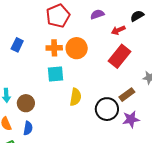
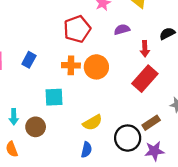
red arrow: (118, 30) -> (145, 49), turned -72
cyan square: (56, 74) -> (54, 97), moved
yellow semicircle: (76, 97) -> (92, 123), turned 48
blue semicircle: (28, 128) -> (86, 150), moved

